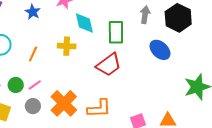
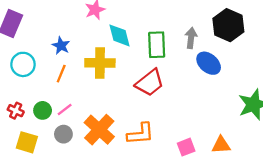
blue star: (33, 12) -> (61, 46), moved
gray arrow: (145, 15) -> (191, 38), moved
yellow cross: (67, 46) -> (100, 63), size x1.4

